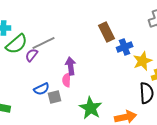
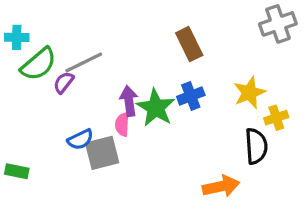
blue cross: (125, 47) -> (191, 96), moved
gray square: (55, 97) -> (102, 153), size x1.5
green star: (91, 108) -> (156, 108), moved

